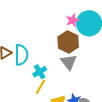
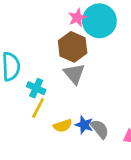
cyan cross: (40, 72) -> (36, 88), turned -32

